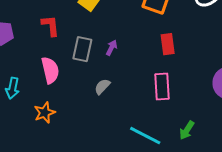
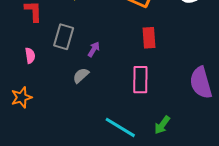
purple arrow: (112, 48) -> (94, 49), moved
pink semicircle: (50, 70) -> (30, 56), size x0.6

